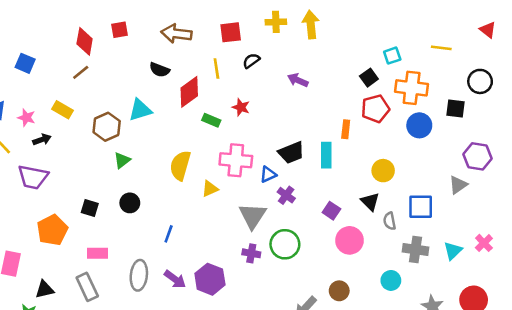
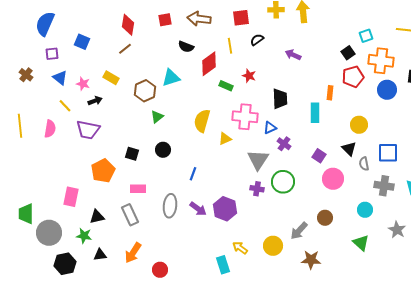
red square: (119, 30) -> (165, 20), moved
black trapezoid: (291, 153) -> (280, 99), moved, turned -70

